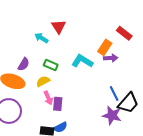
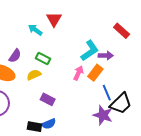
orange rectangle: (105, 47) -> (95, 73), moved
cyan L-shape: (82, 61) -> (90, 51), moved, turned 110
pink arrow: (48, 98) -> (78, 73), moved, turned -136
purple rectangle: (58, 104) -> (48, 99), turned -72

